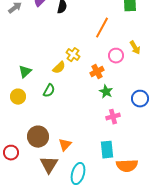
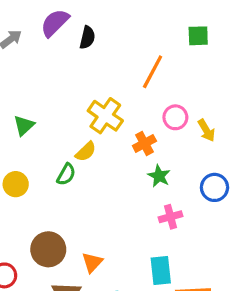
yellow arrow: (135, 48) -> (206, 130), moved
yellow cross: (73, 55) -> (105, 116), size x1.5
yellow semicircle: (59, 68) -> (86, 152), moved
green triangle: (25, 72) -> (24, 125), moved

